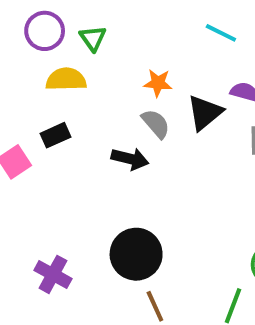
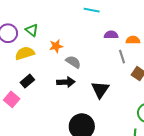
orange star: (158, 83) -> (56, 46), moved
black triangle: (205, 113) -> (100, 90), moved

